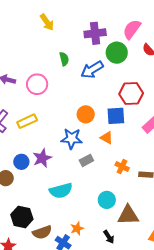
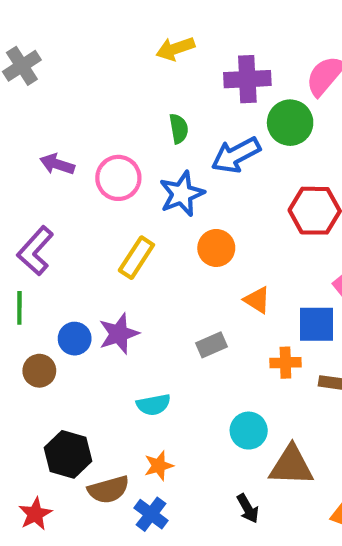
yellow arrow: (47, 22) -> (175, 49), moved, turned 102
blue square: (116, 116) -> (316, 324), moved
yellow rectangle: (27, 121) -> (136, 258), moved, turned -36
blue star: (72, 139) -> (182, 194), moved, turned -30
orange cross: (122, 167) -> (285, 363), turned -32
cyan semicircle: (61, 191) -> (154, 405), size x0.7
orange star: (77, 228) -> (159, 466), moved

